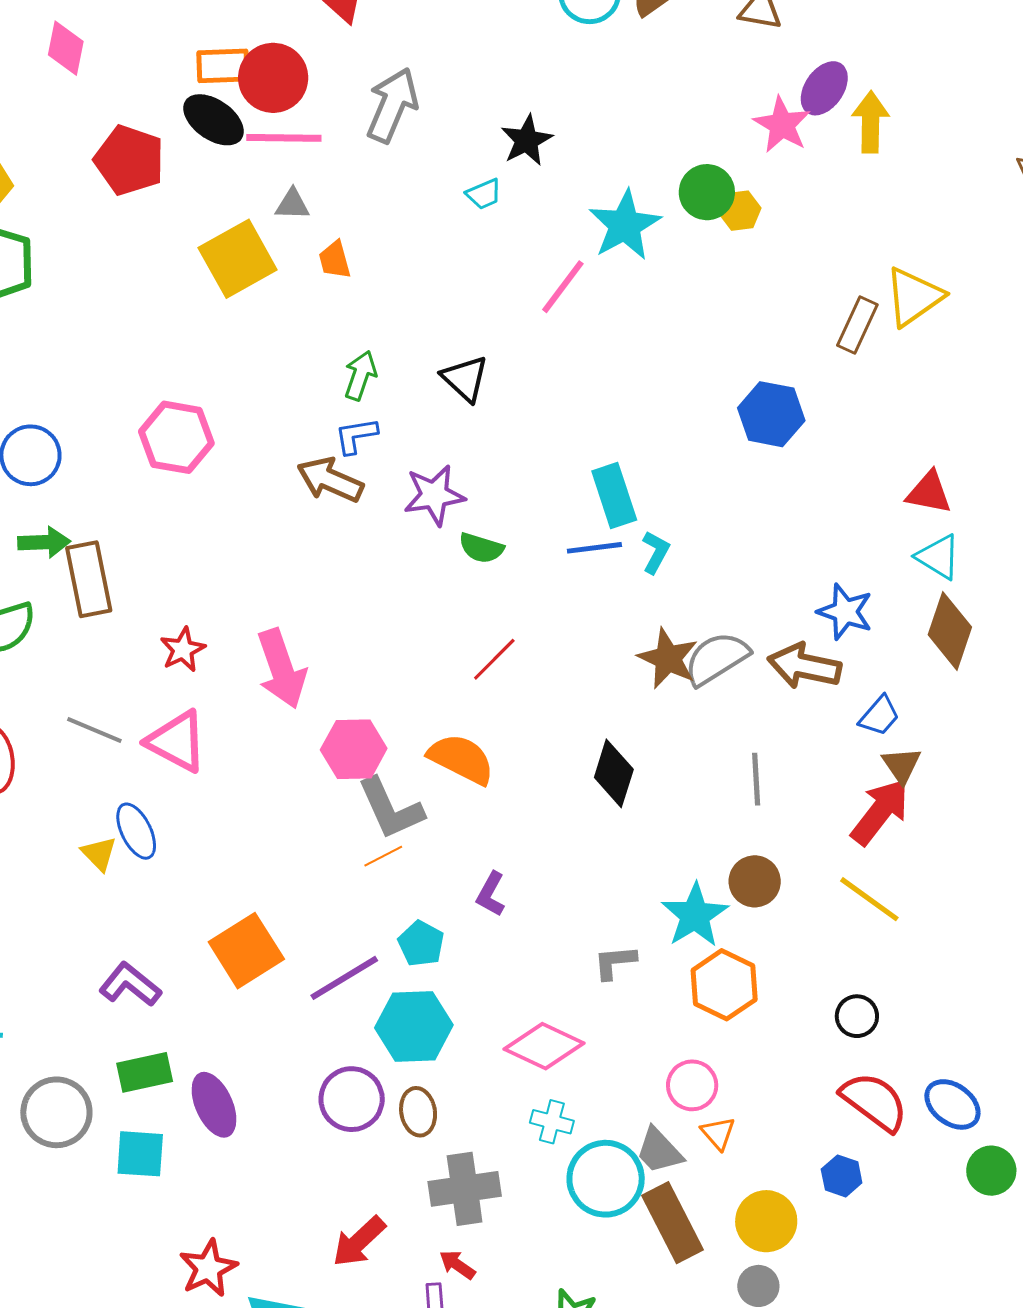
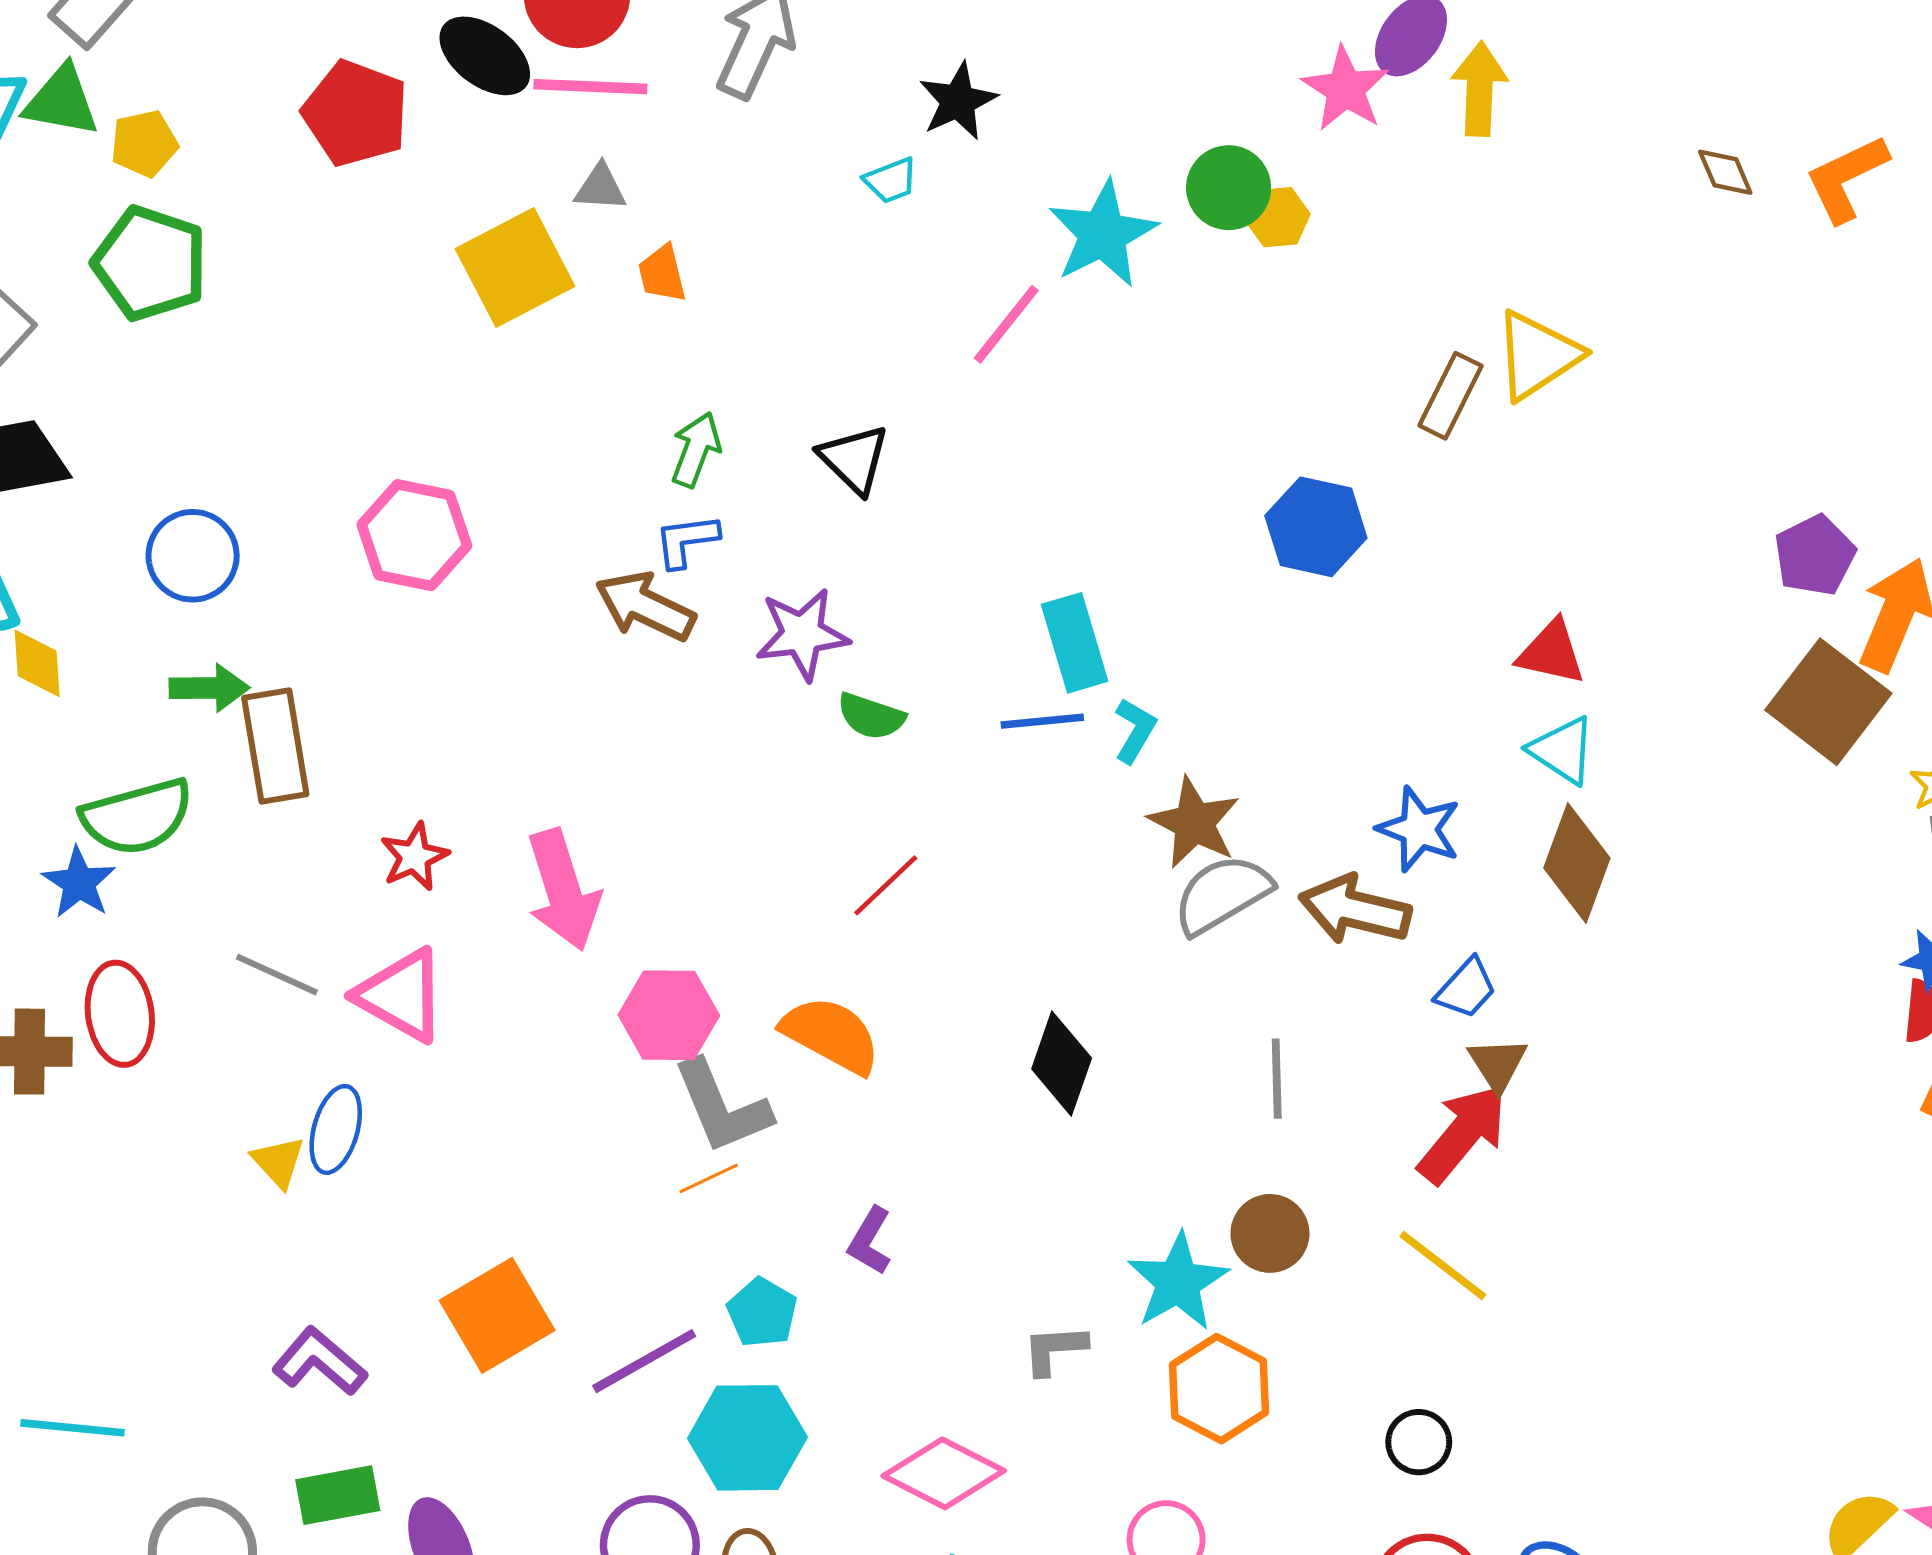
brown star: (668, 658) -> (1194, 823), moved
blue ellipse: (136, 831) -> (336, 1129), turned 40

